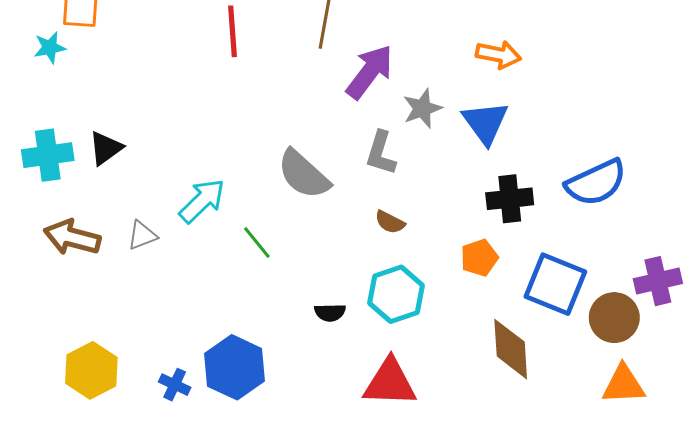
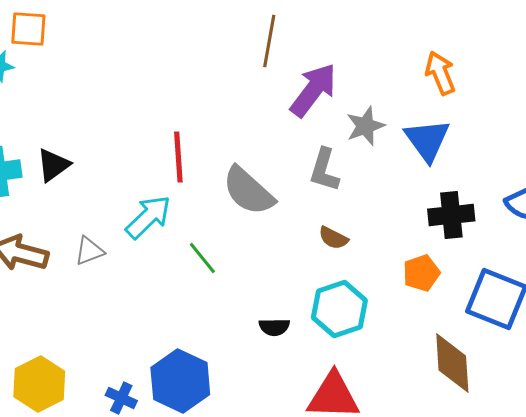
red line: (233, 31) -> (178, 157), moved
orange arrow: (499, 55) -> (440, 73), turned -123

